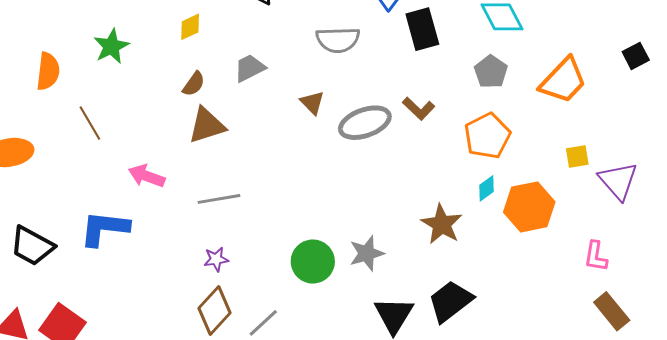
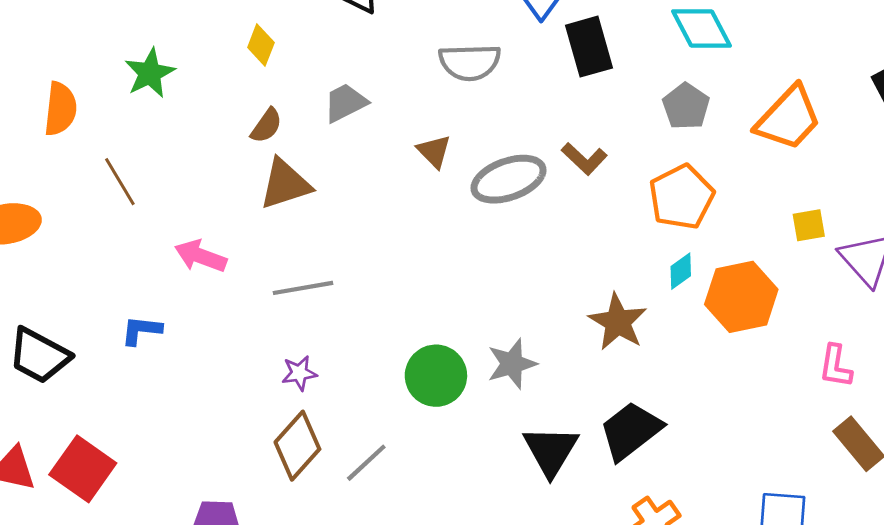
yellow diamond: (190, 27) -> (261, 45), turned -44
blue L-shape: (104, 228) -> (141, 330), size x0.6

